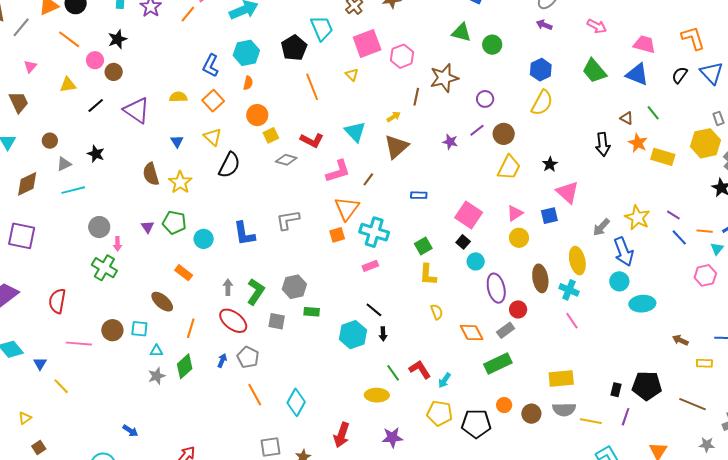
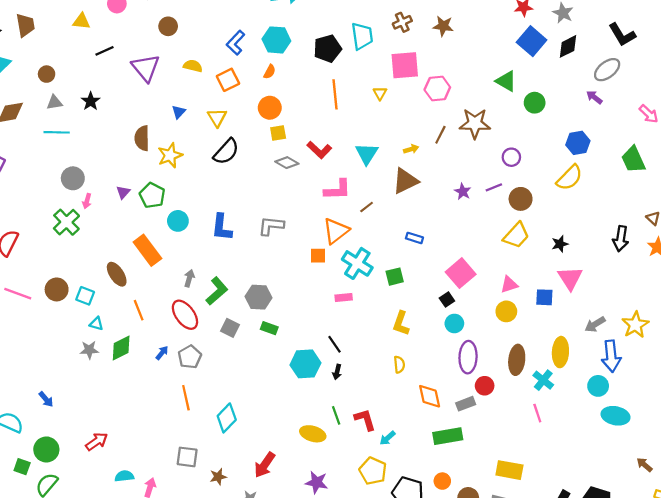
brown circle: (114, 72) -> (168, 26), moved
green square: (423, 246) -> (395, 277), moved
orange rectangle: (184, 273) -> (147, 250), size x1.6
orange line: (191, 328) -> (139, 310), turned -54

